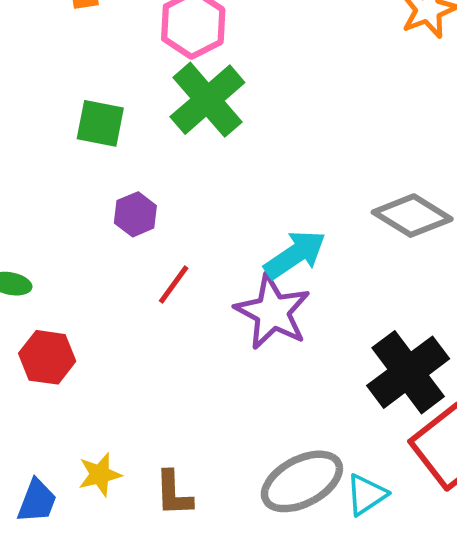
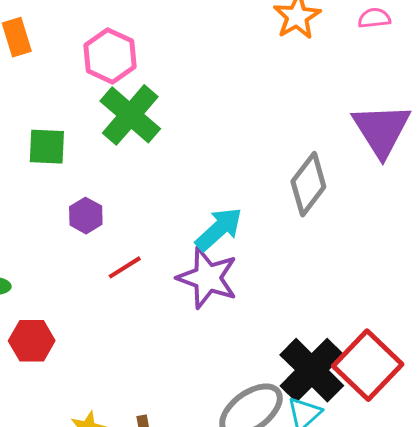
gray diamond: (412, 216) -> (308, 184), turned -76
red line: (174, 285) -> (125, 267), turned 30
black cross: (408, 372) -> (312, 370), moved

